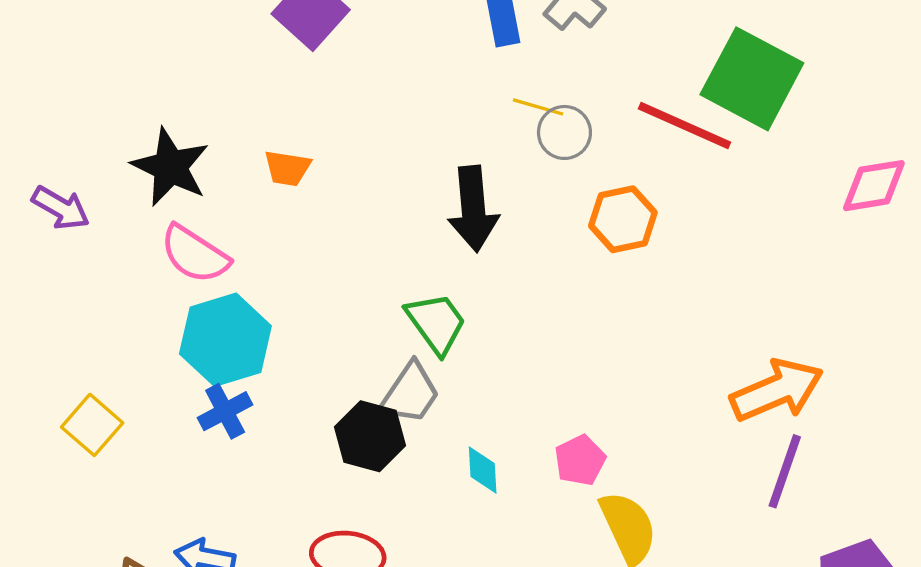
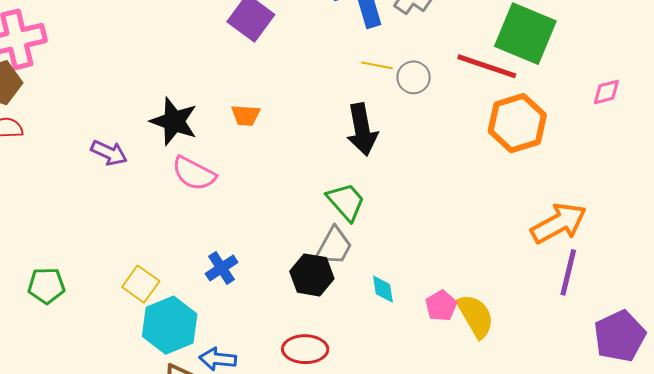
yellow line: (538, 107) -> (377, 65), moved
pink diamond: (874, 186) -> (606, 92), size x0.7
orange hexagon: (623, 219) -> (517, 123), moved, size x1.4
cyan hexagon: (225, 340) -> (170, 325), moved
pink pentagon: (580, 460) -> (441, 306), moved

